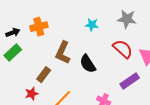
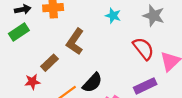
black semicircle: (88, 64) -> (92, 83), moved, turned -114

